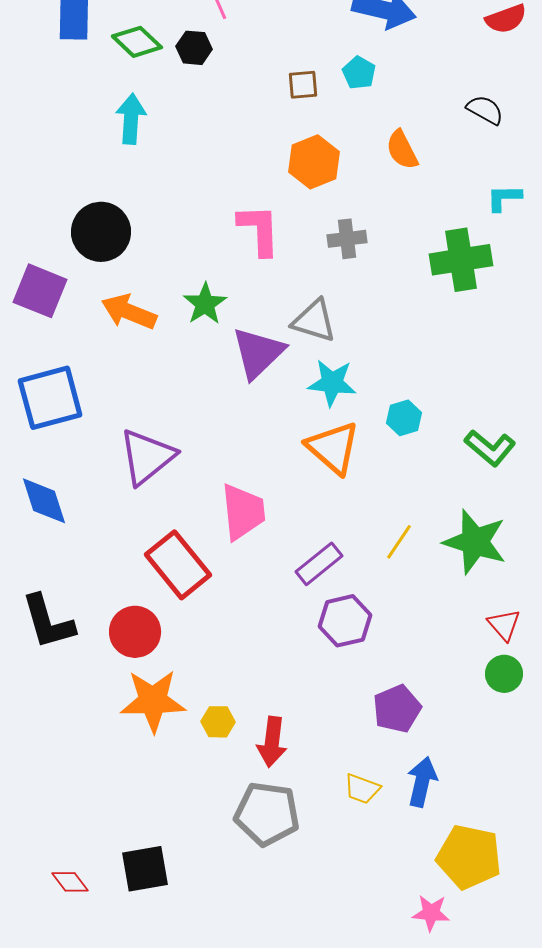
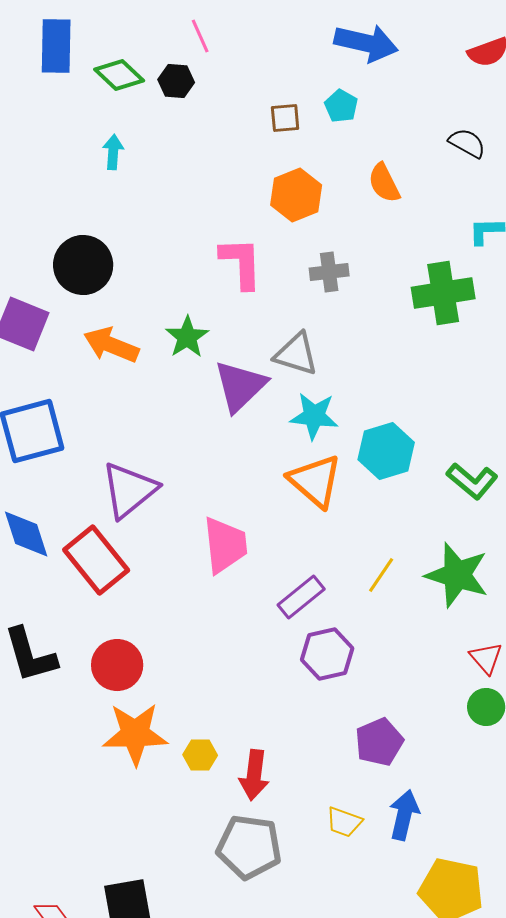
cyan arrow: (131, 119) -> (113, 152), size x0.7
cyan hexagon: (404, 418) -> (386, 451), size x1.6
red rectangle: (178, 565) -> (96, 560), moved

